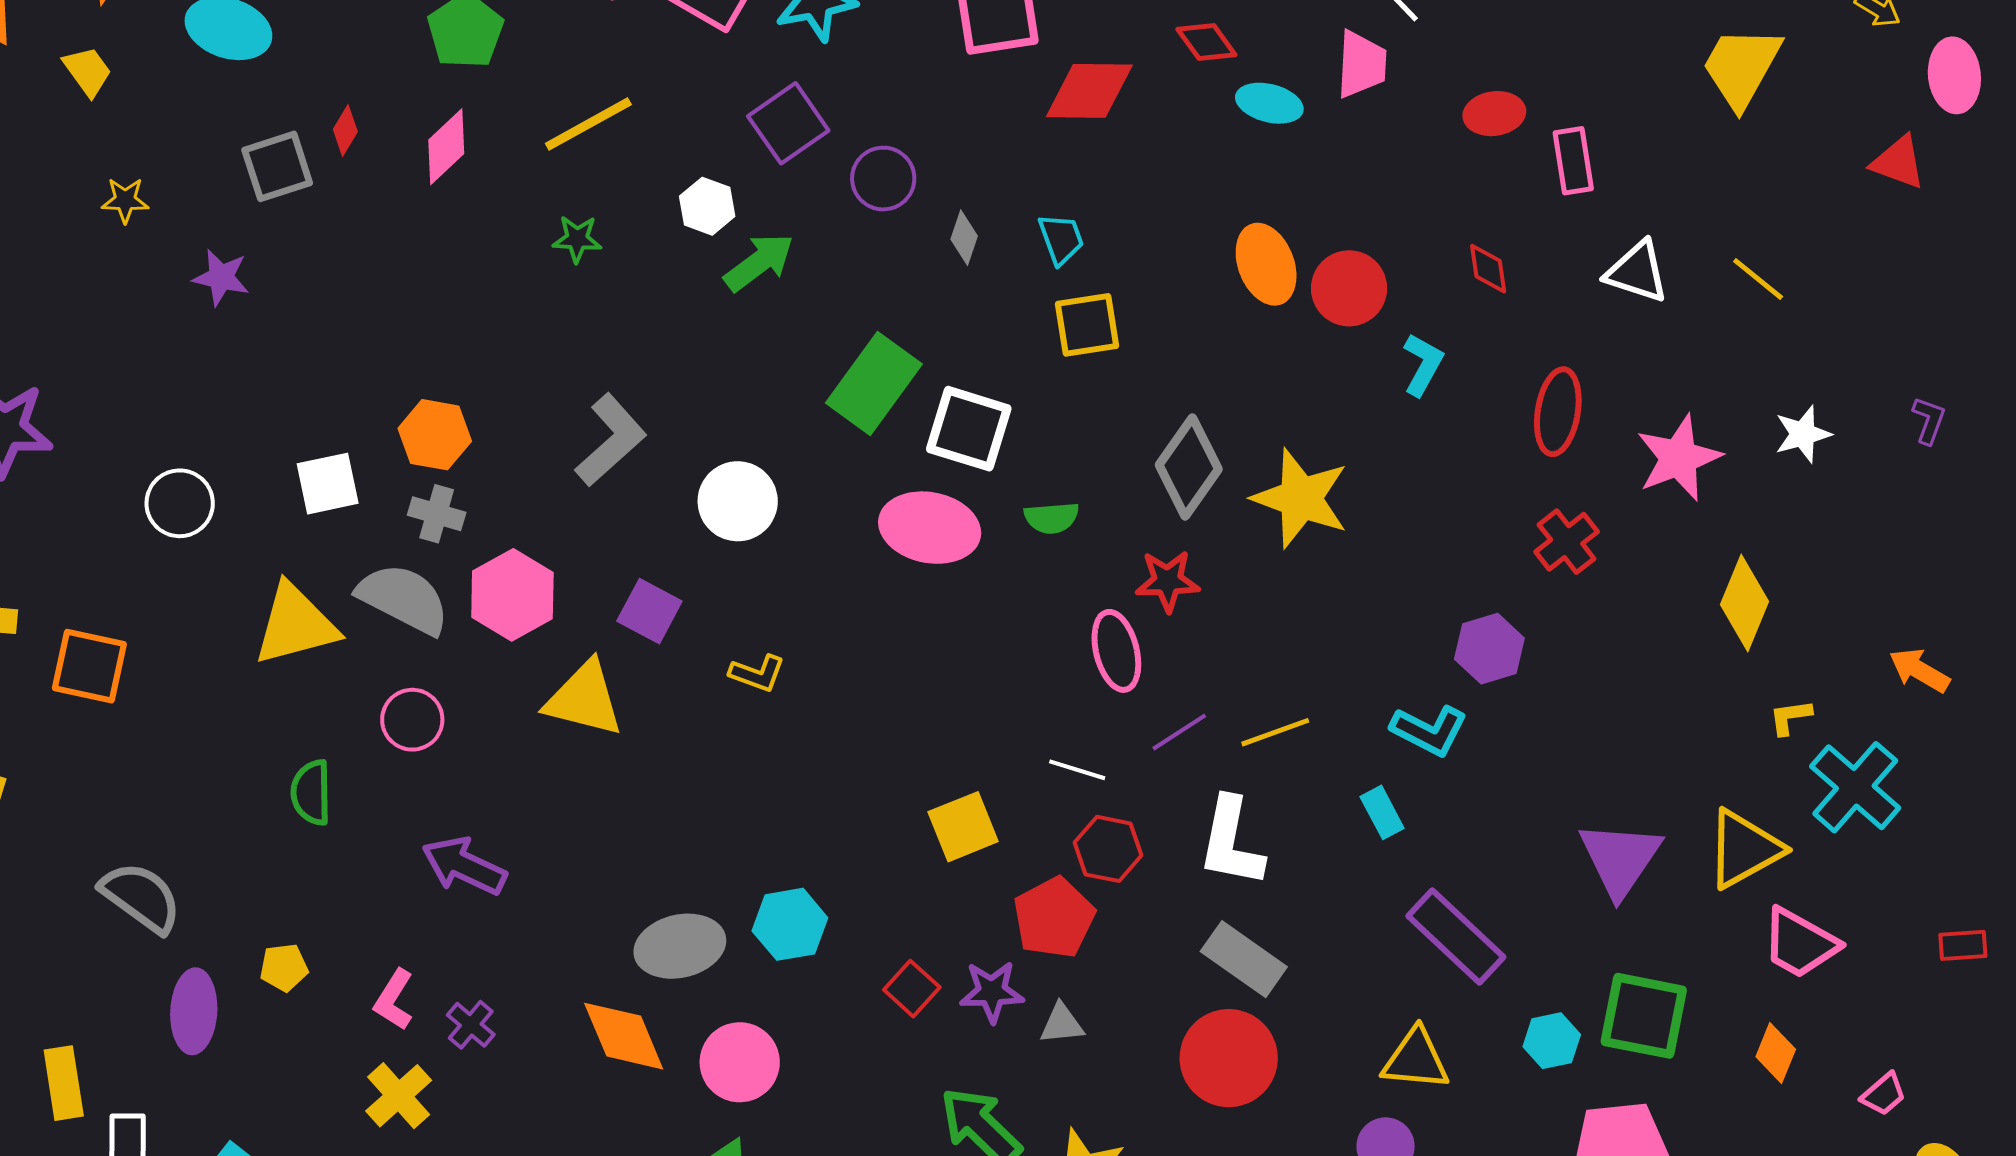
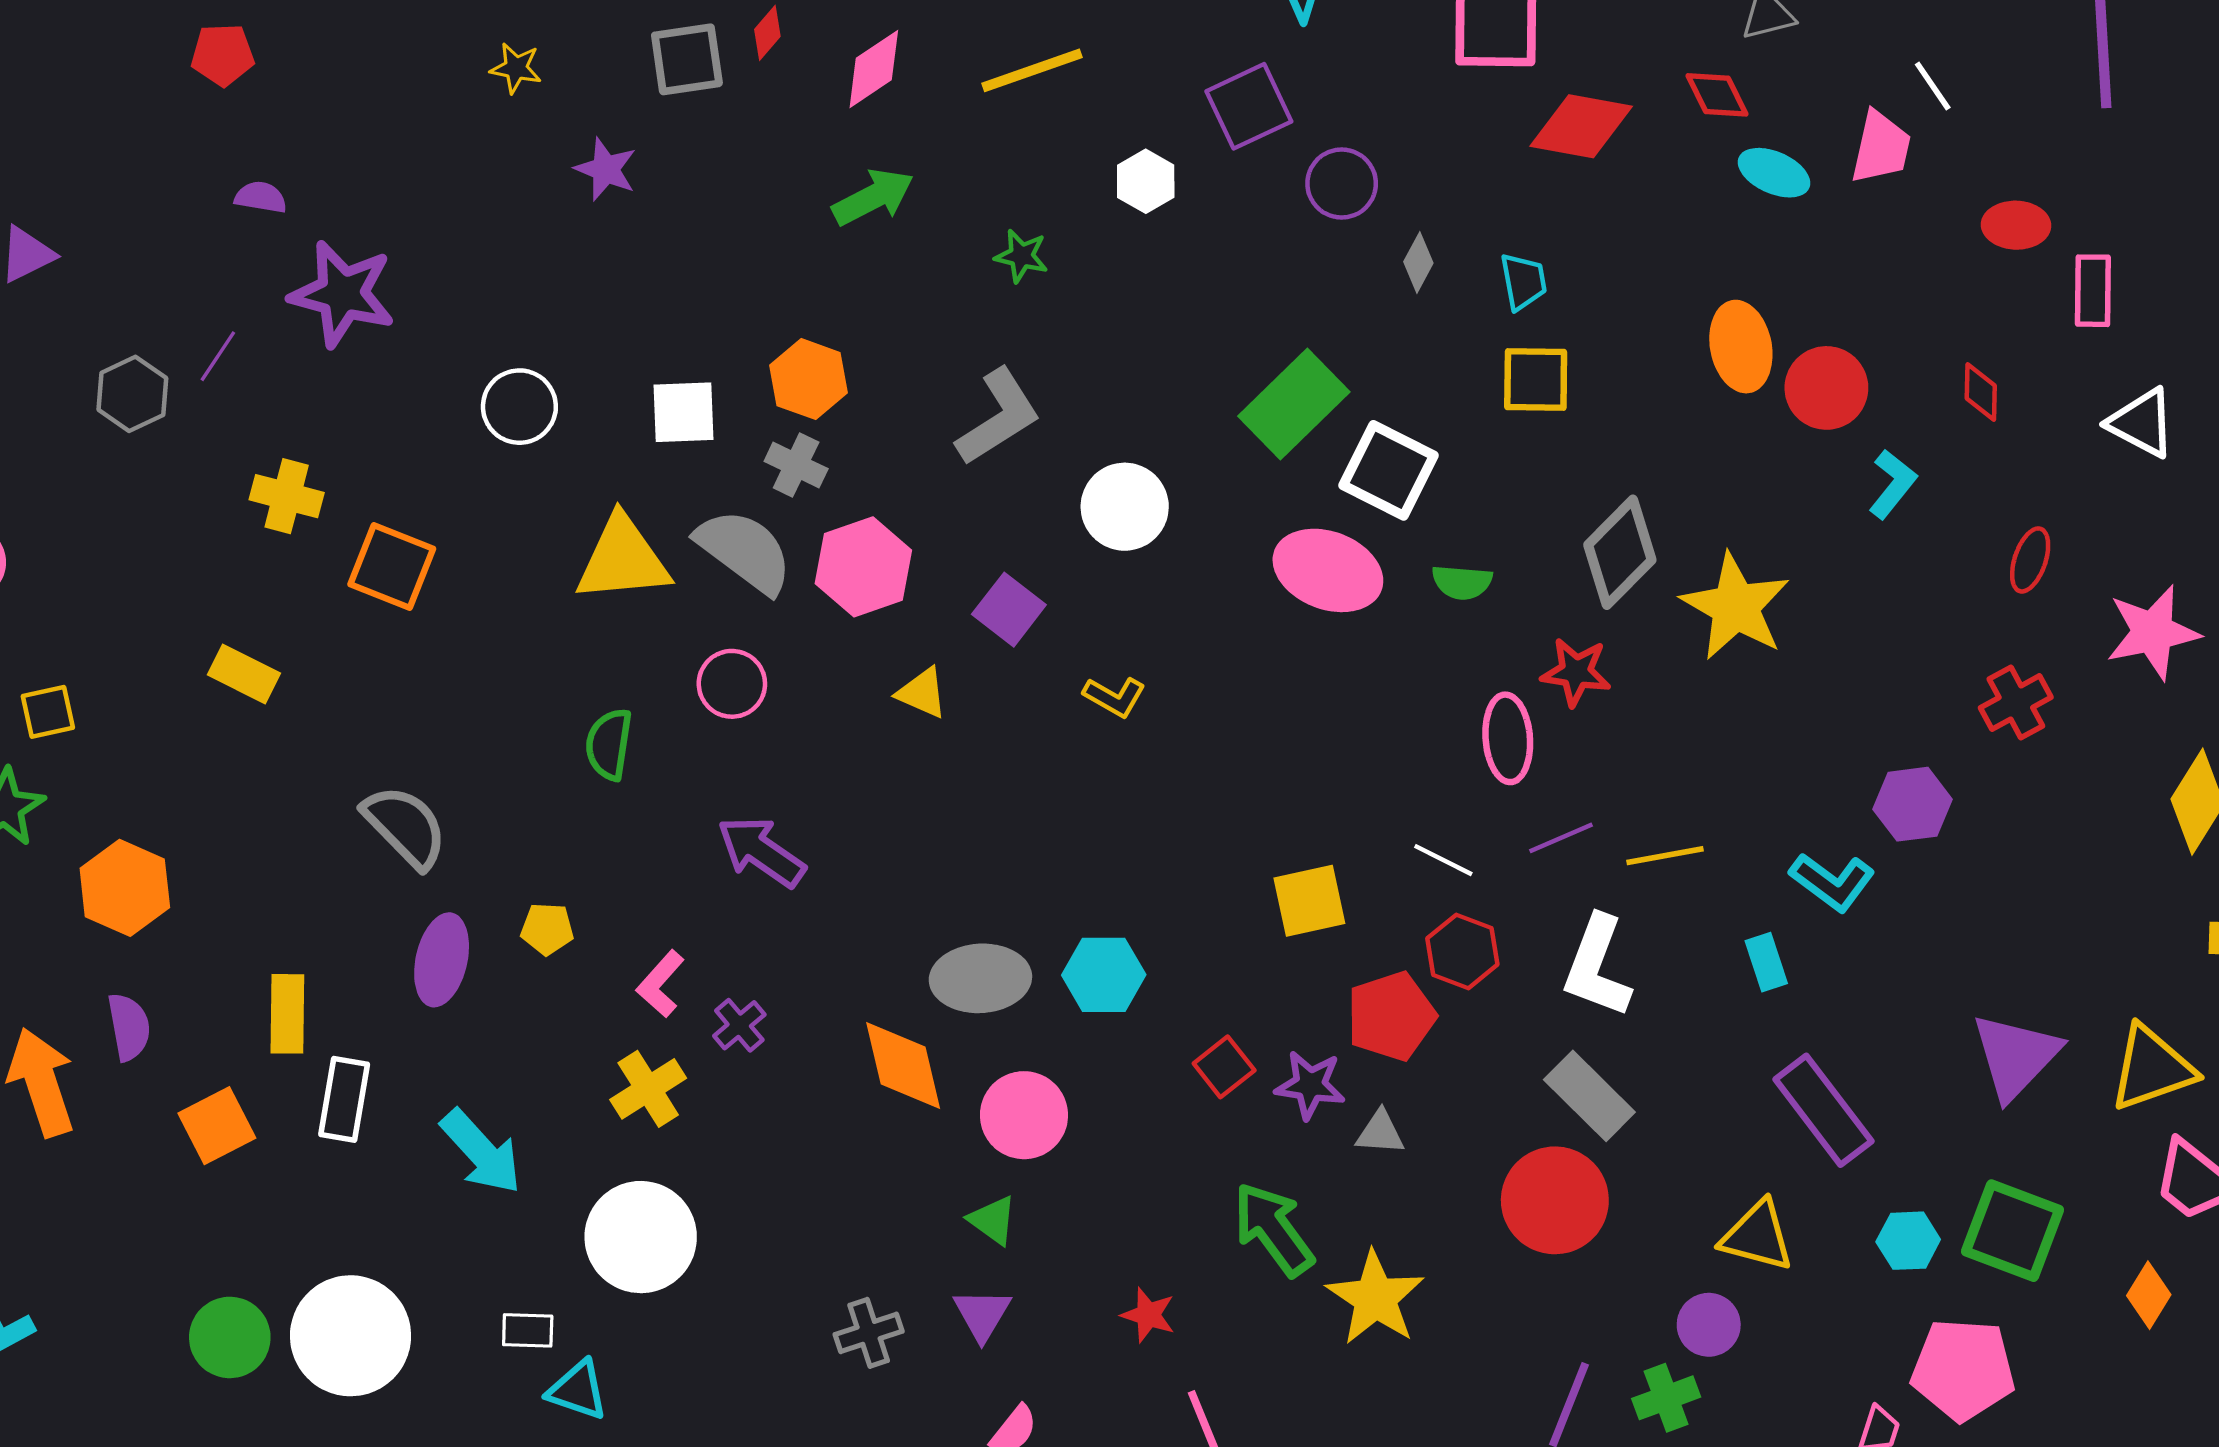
green star: (577, 239) -> (1021, 256), moved
green arrow: (759, 262) -> (873, 197), moved
red ellipse: (1558, 412) -> (2030, 560), size x0.7
yellow triangle: (584, 699) -> (922, 693), size x0.6

